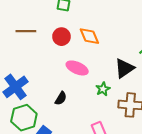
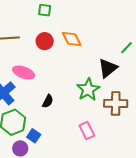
pink ellipse: (77, 68) -> (24, 73), moved
green star: (103, 89) -> (88, 90), size x1.6

